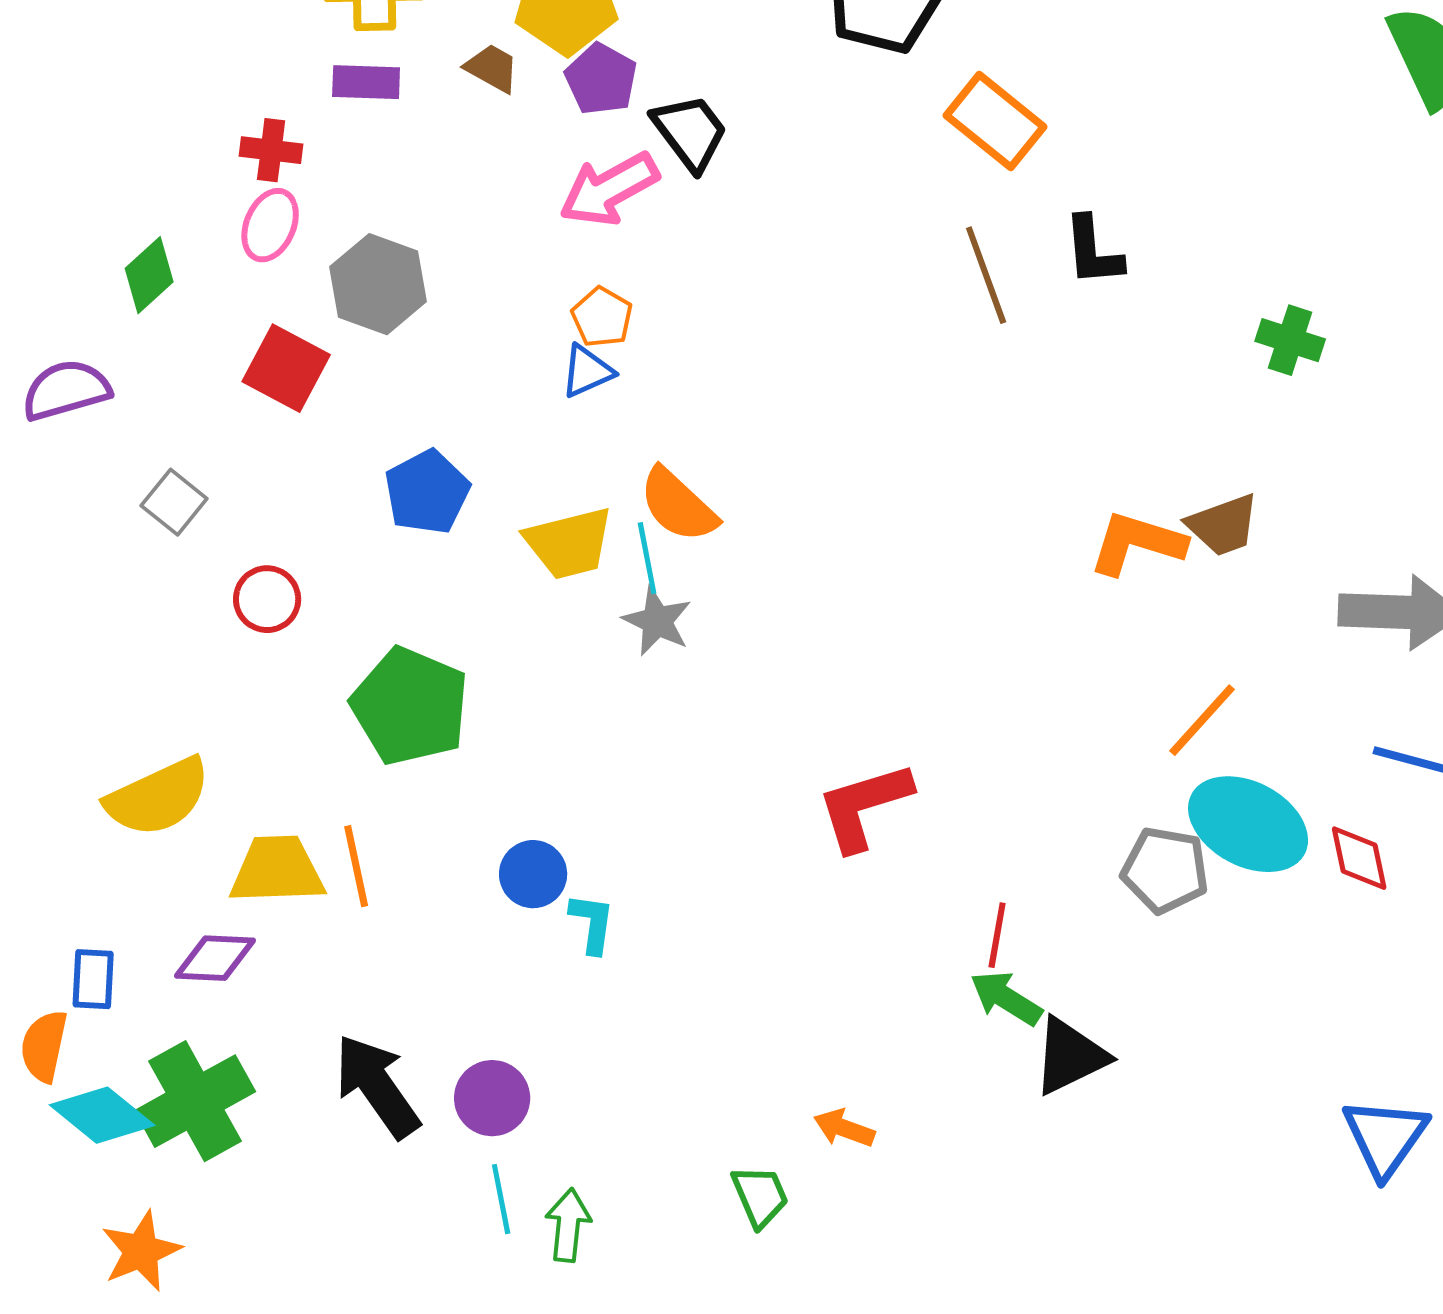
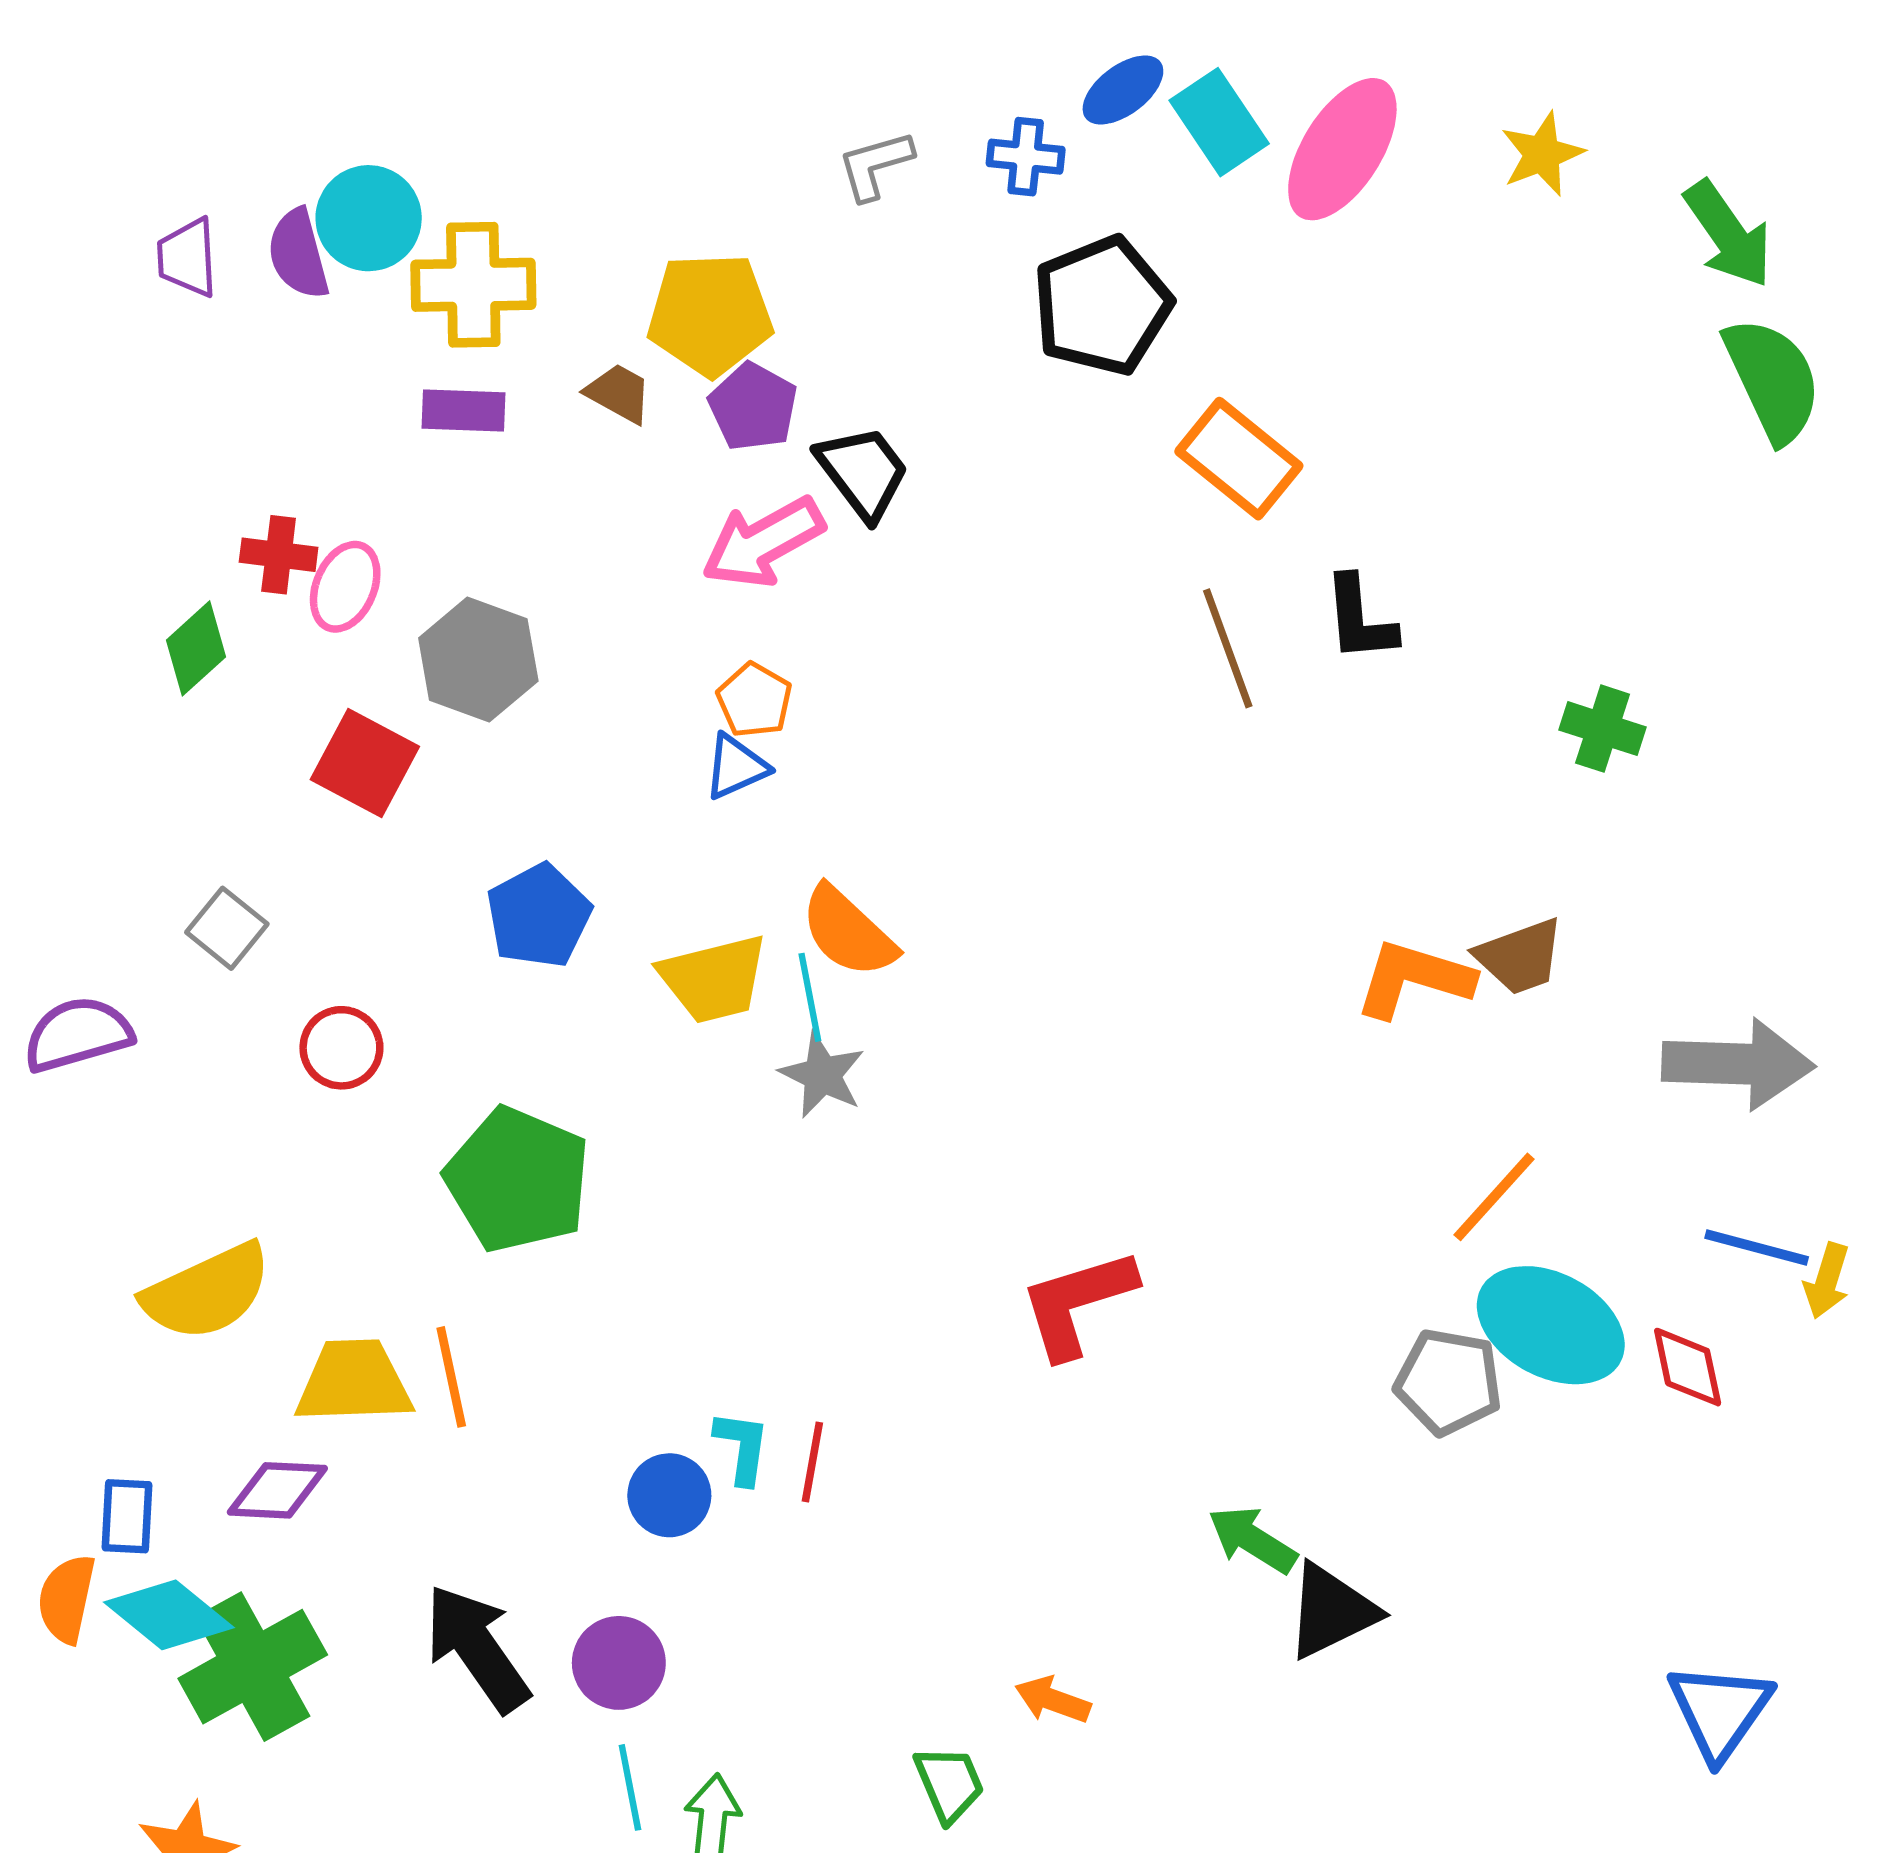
red cross: (271, 150) -> (279, 555), moved
purple semicircle: (66, 390) -> (78, 1034), moved
blue circle: (533, 874) -> (669, 1495), moved
red line: (997, 935) -> (812, 1462), moved
cyan diamond: (102, 1115) -> (169, 1615), moved

